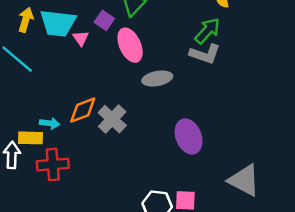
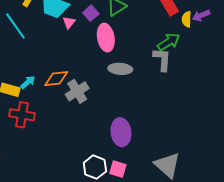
gray L-shape: (205, 54) -> (162, 59), turned -120
cyan arrow: (50, 123) -> (28, 82), turned -63
purple ellipse: (189, 137) -> (121, 132), moved

